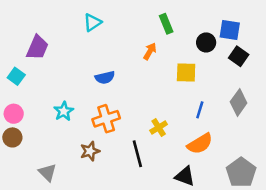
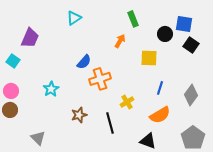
blue semicircle: (105, 77) -> (84, 62), turned -35
gray diamond: (239, 102) -> (191, 95), moved
orange cross: (106, 119) -> (100, 79), moved
brown star: (90, 151) -> (79, 115), moved

